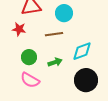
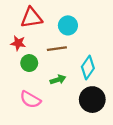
cyan diamond: (82, 51) -> (88, 67), turned -35
green circle: (29, 57) -> (29, 63), moved

